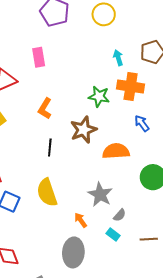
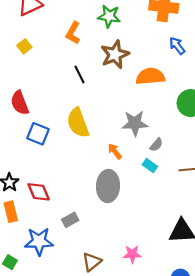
green star: (99, 96) -> (109, 16), moved
black line: (50, 147) -> (80, 75), turned -30
gray star: (100, 194) -> (135, 123), turned -30

